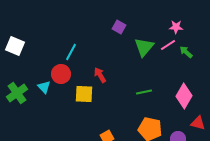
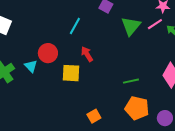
cyan line: (71, 52) -> (75, 26), moved
green line: (144, 92) -> (131, 81), moved

